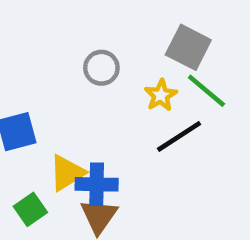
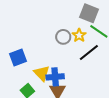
gray circle: (101, 68) -> (63, 37), moved
yellow triangle: (67, 173) -> (42, 73), turned -36

